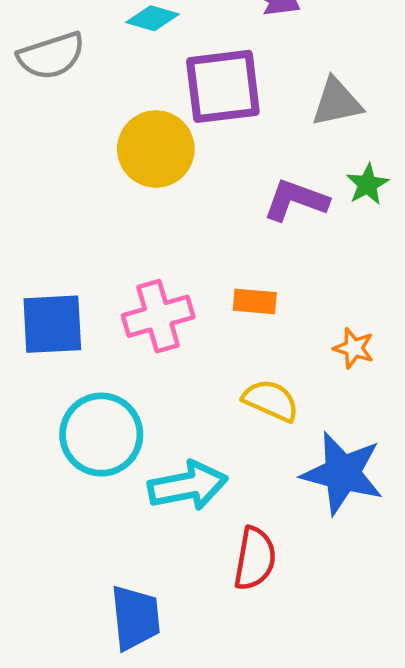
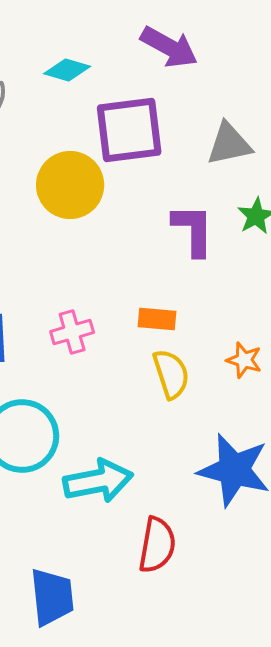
purple L-shape: (296, 200) -> (193, 230), turned 70
pink cross: (158, 316) -> (72, 332), size x0.7
yellow semicircle: (271, 400) -> (171, 374), moved, turned 48

